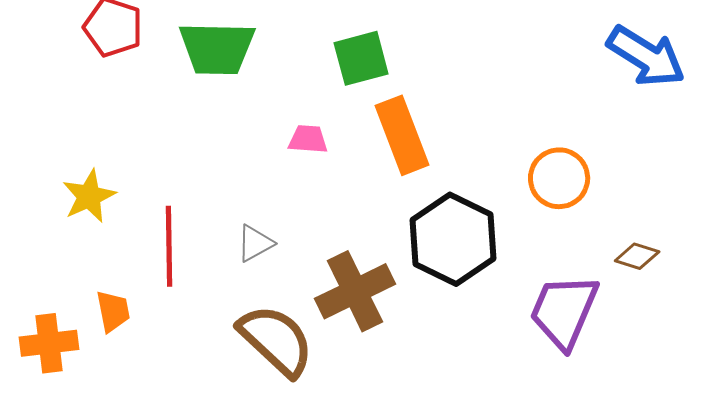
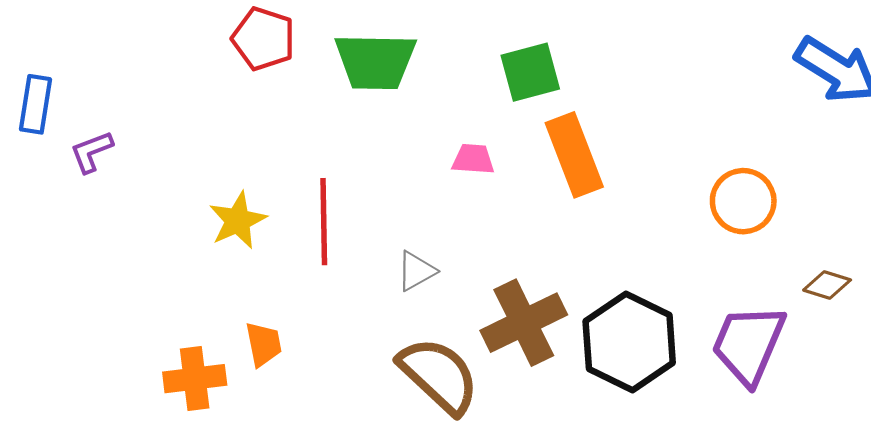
black hexagon: (453, 239) -> (629, 342), moved
red line: (169, 246) -> (324, 222), moved

